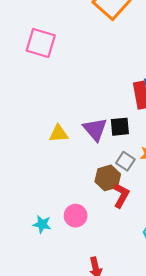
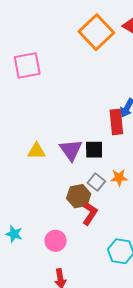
pink square: (41, 43) -> (27, 65), turned -32
pink circle: (76, 216) -> (56, 241), moved

